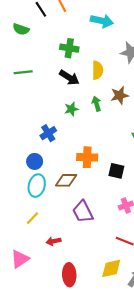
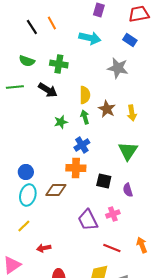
green semicircle: (21, 29) -> (27, 61), moved
yellow semicircle: (98, 70) -> (85, 95), moved
black arrow: (69, 78) -> (48, 90), moved
brown star: (120, 95) -> (107, 109), turned -30
blue cross: (48, 133) -> (82, 145), moved
purple trapezoid: (83, 212) -> (88, 220), moved

